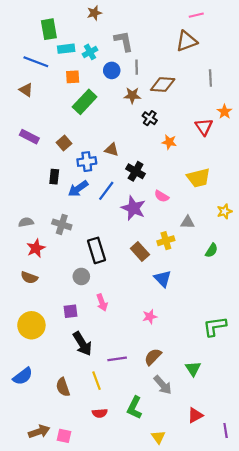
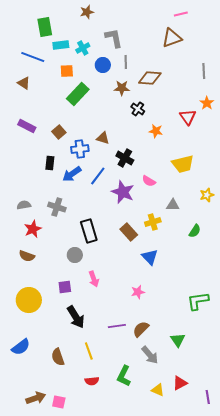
gray line: (210, 78) -> (204, 71), moved
purple line: (117, 359) -> (117, 326), moved
yellow triangle: (158, 437) -> (158, 390), moved, turned -32

